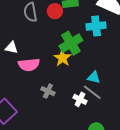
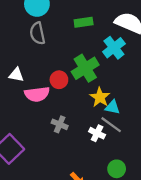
red circle: (55, 11) -> (59, 80), moved
cyan cross: (96, 26) -> (114, 48), turned -30
yellow star: (62, 58) -> (100, 97), moved

